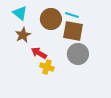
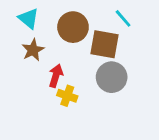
cyan line: (72, 15) -> (123, 18), moved, turned 32
red arrow: (39, 53) -> (56, 76), turned 77

